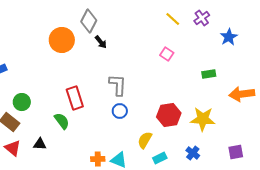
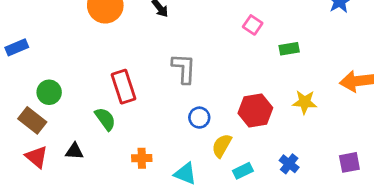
green rectangle: (209, 74) -> (289, 49), moved
blue circle: (120, 111) -> (199, 118), moved
yellow star: (203, 119) -> (305, 102), moved, size x0.7
orange cross: (98, 159) -> (142, 158), moved

